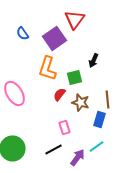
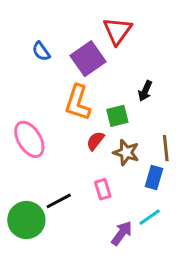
black line: (54, 149) -> (59, 201), moved

